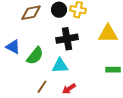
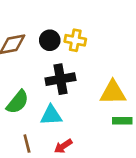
yellow triangle: (108, 34) -> (113, 93), moved
brown line: (42, 87) -> (27, 144), turned -48

